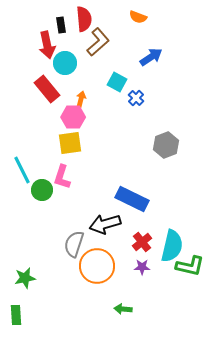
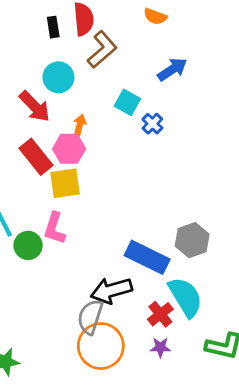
red arrow: (47, 45) -> (35, 106), moved, turned -32
red rectangle: (47, 89) -> (36, 157), moved
gray hexagon: (166, 145) -> (192, 240), moved
gray semicircle: (74, 244) -> (90, 317), moved
cyan semicircle: (172, 246) -> (186, 297), moved, turned -44

